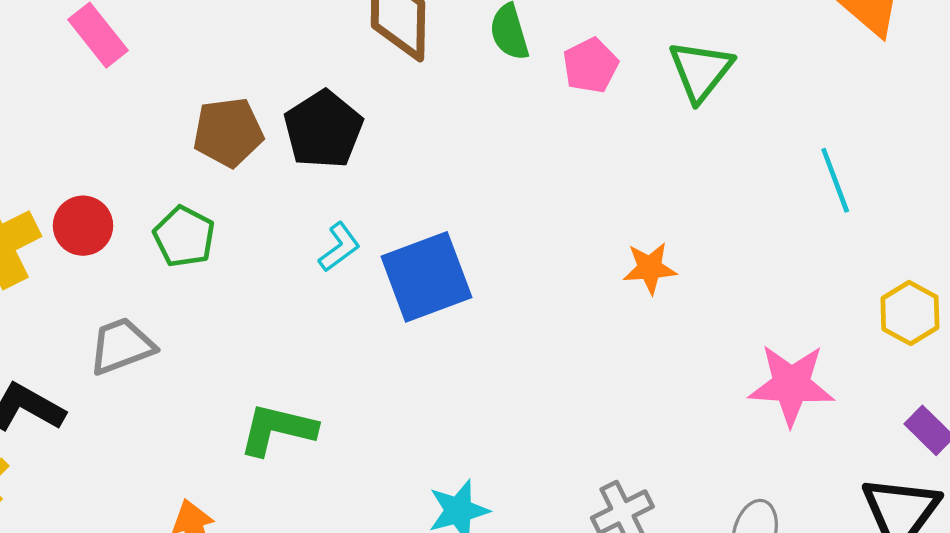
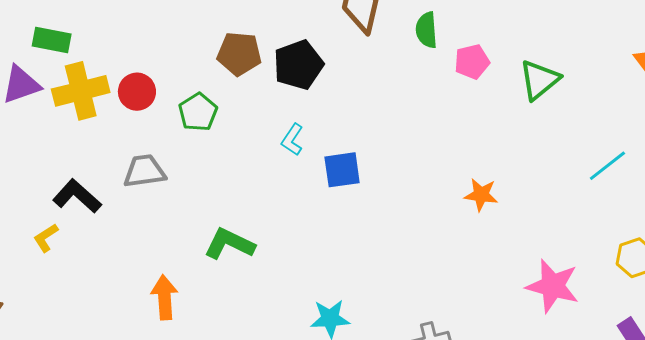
cyan line: (835, 180) -> (607, 166), turned 60
cyan L-shape: (339, 247) -> (292, 140), turned 148
blue square: (426, 277) -> (342, 170), size x0.7

